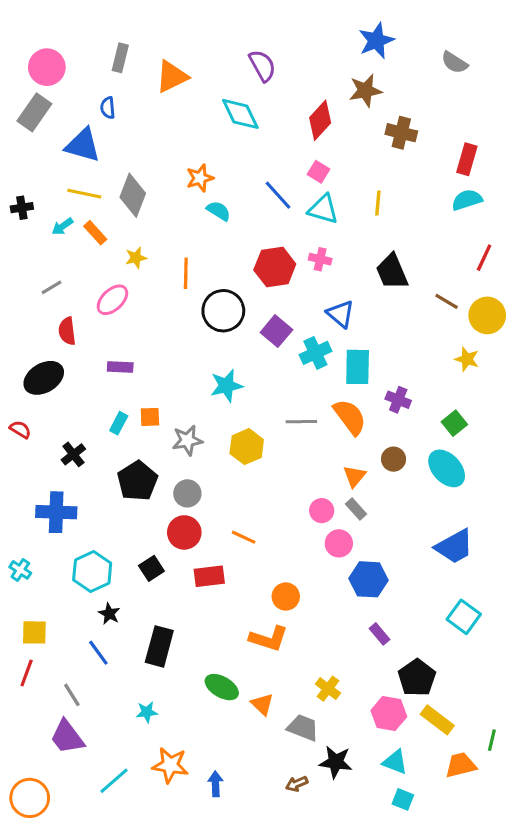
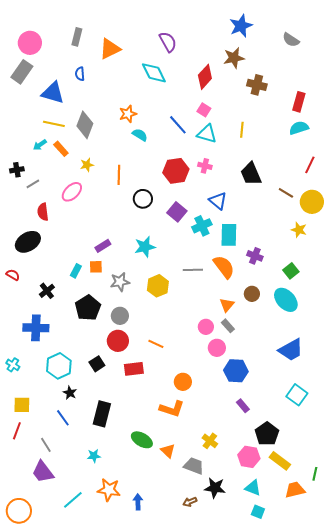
blue semicircle: (108, 108) -> (80, 74), moved
black cross: (22, 208) -> (17, 170), moved
black circle: (223, 311) -> (143, 199), size x0.7
purple rectangle: (120, 367) -> (103, 246), moved, turned -35

